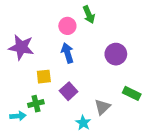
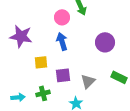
purple square: (69, 91) -> (63, 75), turned 35
green cross: (36, 104) -> (43, 93), moved
gray triangle: (102, 107) -> (88, 81), moved

